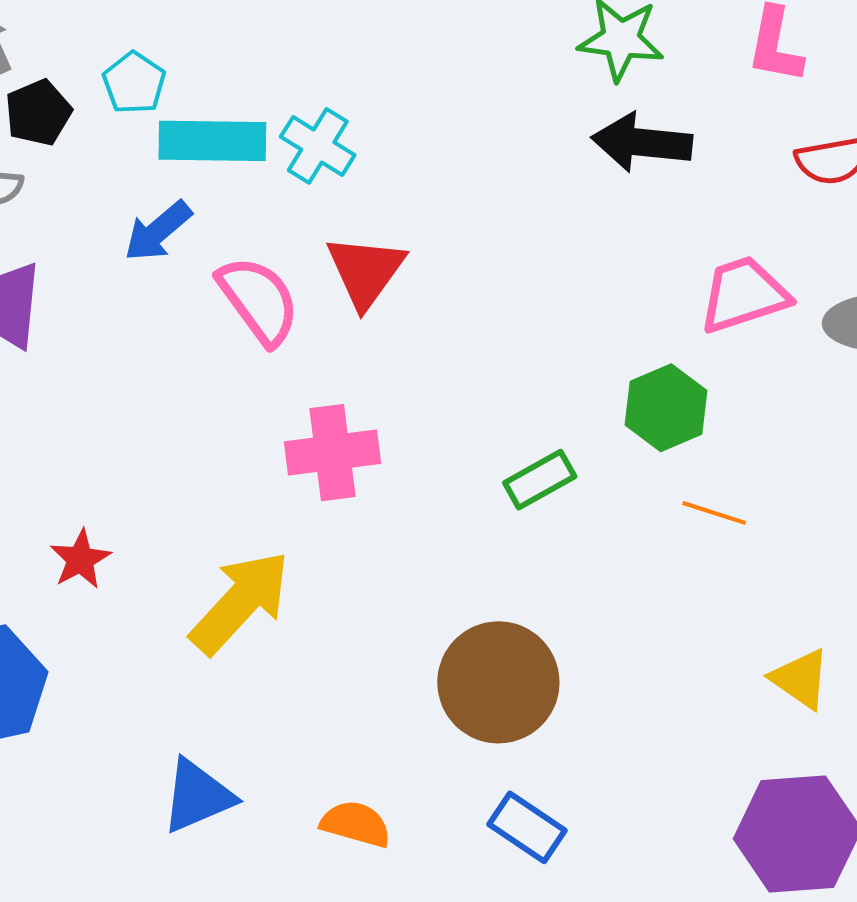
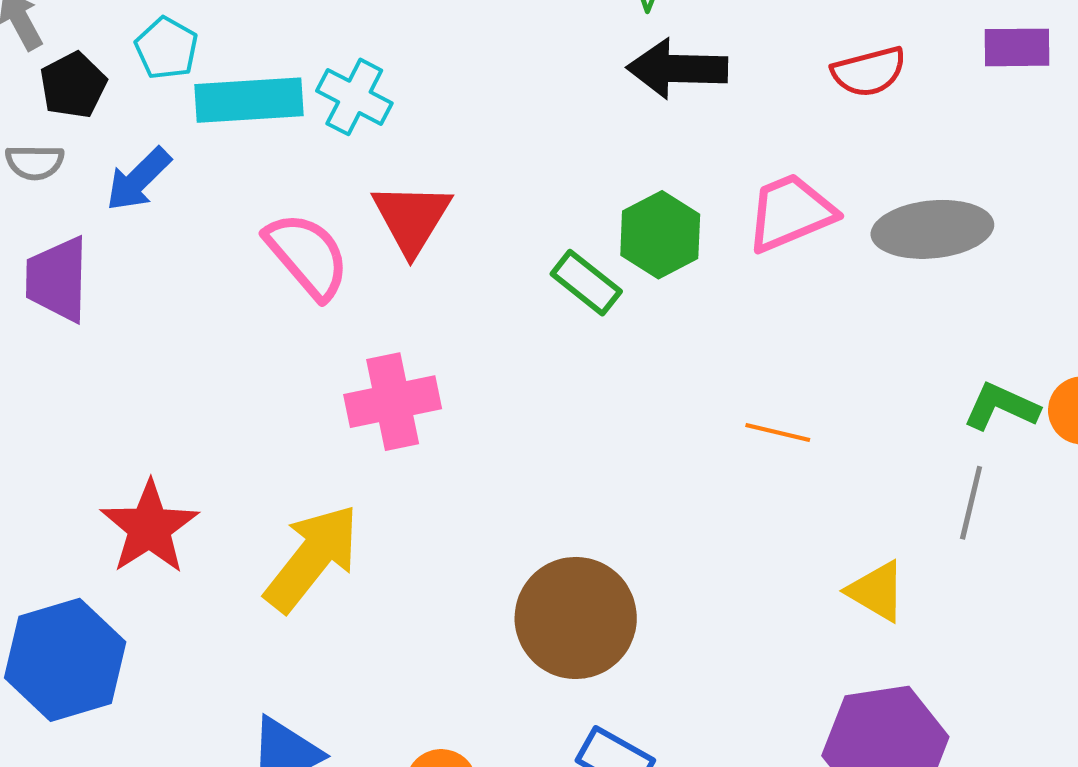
blue arrow: (158, 231) -> (138, 179), moved
green hexagon: (666, 408) -> (660, 235), moved
green rectangle: (540, 480) -> (586, 283), moved, turned 72
red star: (80, 559) -> (149, 527), size x1.6

